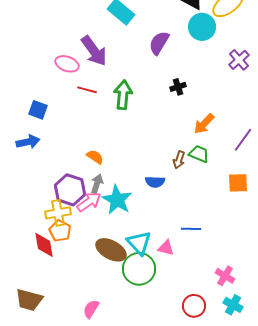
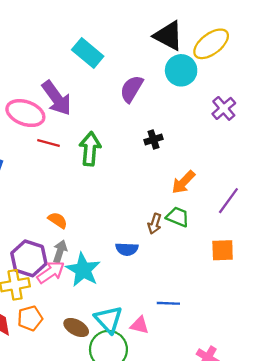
pink ellipse: (67, 64) -> (25, 113), size x1.4
orange pentagon: (60, 231) -> (30, 318), moved, turned 30
brown ellipse: (111, 250) -> (76, 328), size x0.7

